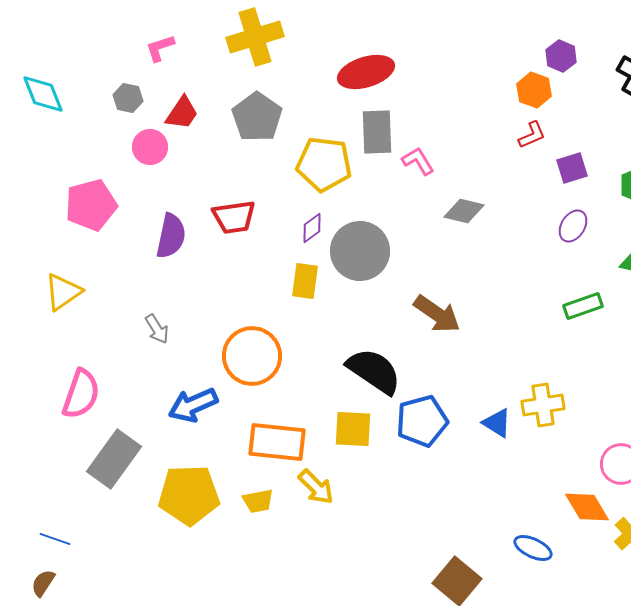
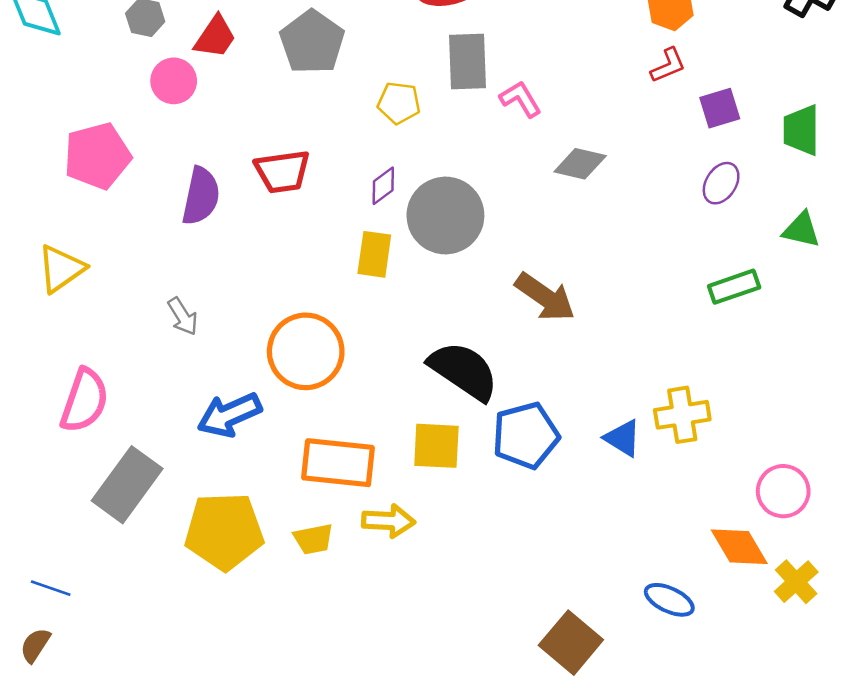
yellow pentagon: (324, 164) -> (399, 103), size x0.6
yellow arrow: (316, 487) -> (389, 521), turned -42

